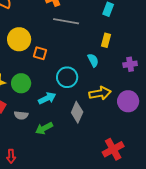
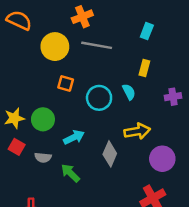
yellow circle: (19, 39) -> (55, 47), moved
cyan circle: (67, 77) -> (99, 98), moved
purple circle: (128, 101) -> (162, 159), moved
green arrow: (44, 128) -> (70, 173), turned 72

